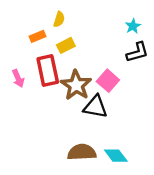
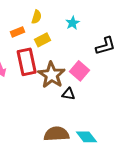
cyan star: (133, 26) -> (73, 23), moved
black triangle: (95, 107) -> (69, 94), size x0.6

